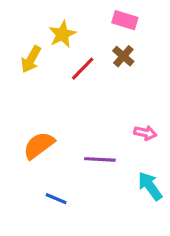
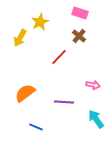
red line: (83, 69) -> (59, 57), moved

